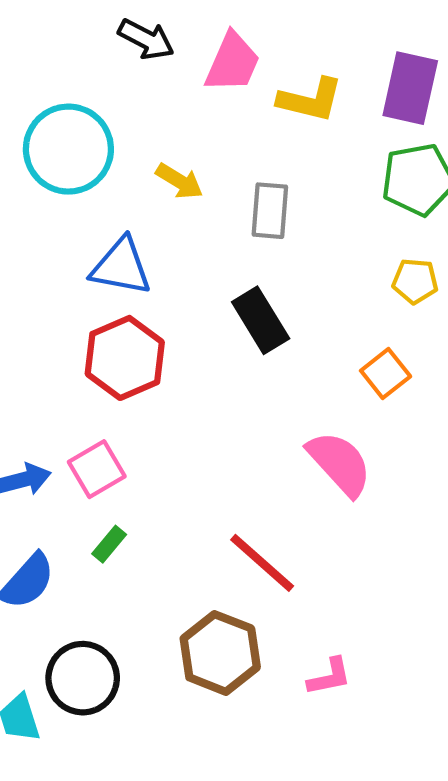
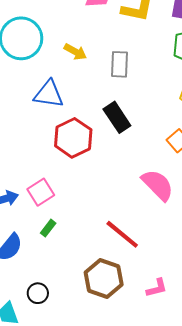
red hexagon: (125, 358) -> (73, 138), moved
black circle: (83, 678) -> (38, 293), size x0.6

